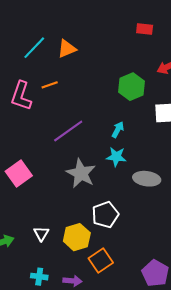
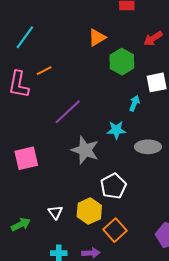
orange triangle: (67, 49) -> (97, 38), moved
cyan arrow: (118, 130) -> (134, 103), moved
pink square: (19, 174) -> (26, 158), turned 30

